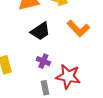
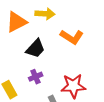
purple cross: (43, 61) -> (36, 77), moved, turned -32

